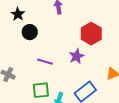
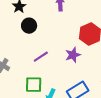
purple line: (45, 62) -> (41, 57), turned -56

